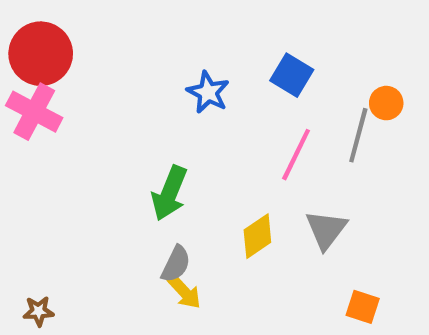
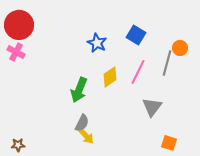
pink cross: (34, 112) -> (16, 52), size x0.7
yellow diamond: (257, 236) -> (110, 77), moved

